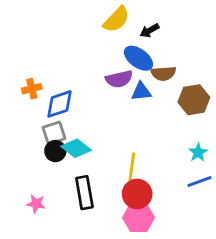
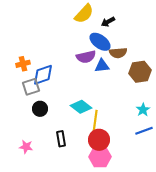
gray square: (54, 133) -> (31, 87), moved
cyan diamond: (76, 148) -> (81, 107), moved
black rectangle: (84, 193) -> (61, 139), size x0.7

